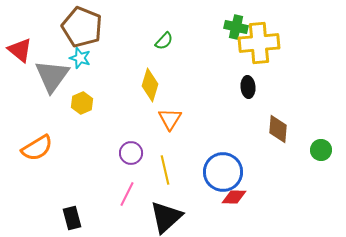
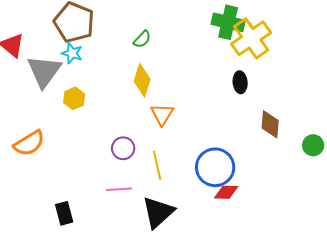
green cross: (236, 27) -> (228, 22), size x1.4
green semicircle: (164, 41) -> (142, 39), moved
yellow cross: (259, 43) -> (251, 38), turned -30
pink line: (127, 194) -> (119, 189), turned 60

